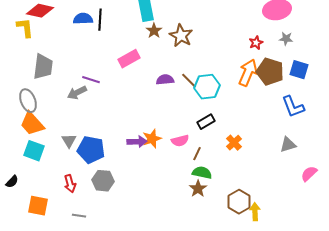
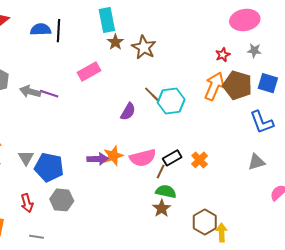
purple semicircle: (165, 80) -> (128, 112), moved, turned 126
gray arrow: (77, 93) -> (30, 92), moved, turned 42
black rectangle: (206, 122) -> (172, 158), moved
pink semicircle: (180, 141) -> (143, 158), size x1.4

